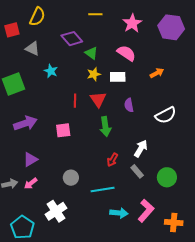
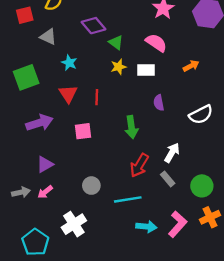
red triangle: (98, 99) -> (68, 94), moved
red arrow: (112, 160) -> (139, 165), size x1.5
orange cross: (174, 222) -> (210, 217), moved, turned -30

